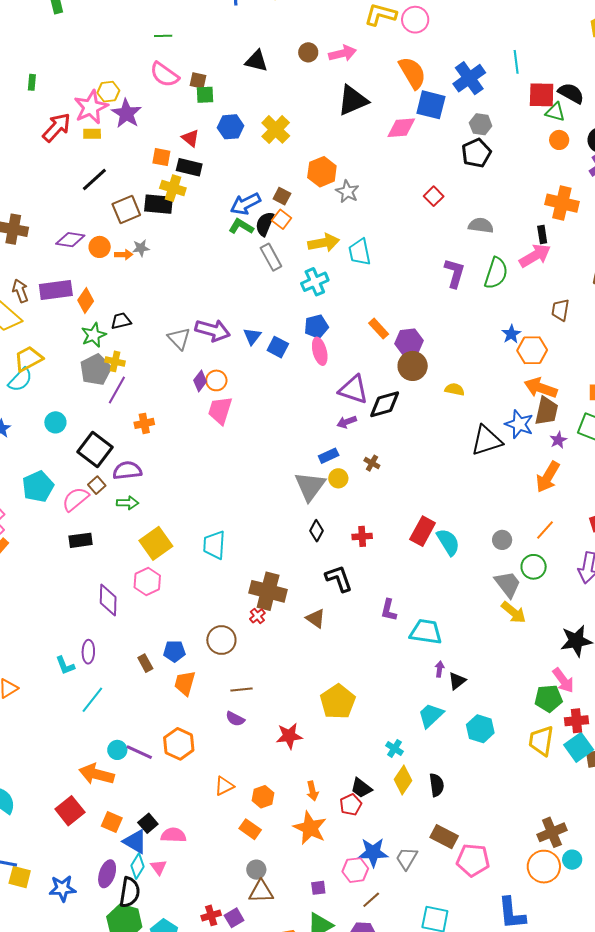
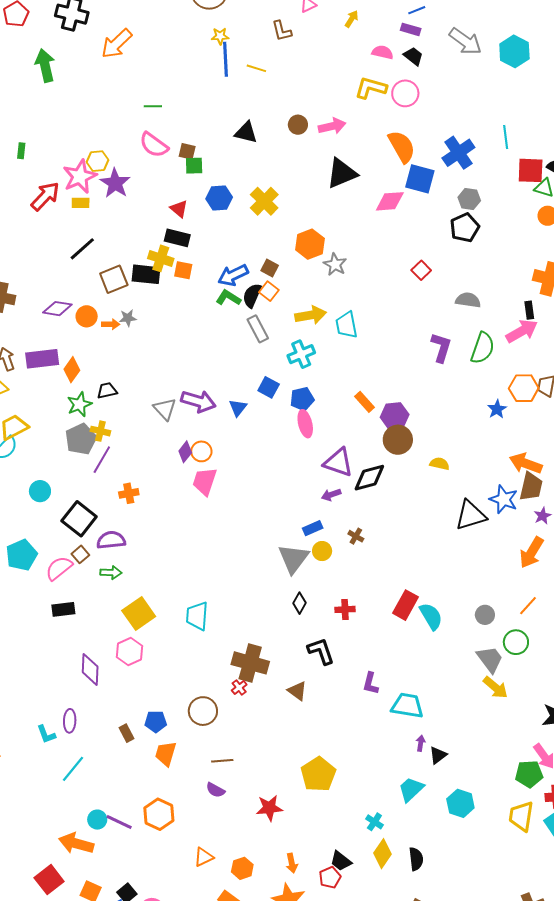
orange square: (161, 157) -> (183, 270), moved
blue square: (278, 347) -> (269, 387), moved
orange hexagon: (532, 350) -> (524, 388), moved

